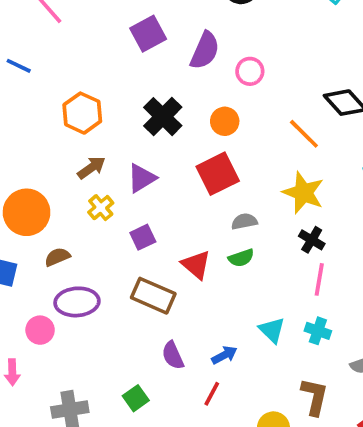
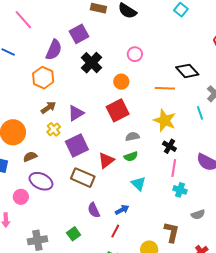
purple semicircle: (205, 50) -> (54, 50), moved
black cross: (163, 117) -> (91, 63), moved
orange line: (304, 134) -> (165, 88), turned -42
purple square: (143, 237) -> (77, 145), size x1.6
red triangle: (196, 265) -> (106, 160), turned 42
purple ellipse: (77, 302) -> (41, 181), turned 30
cyan triangle: (272, 330) -> (138, 184), moved
cyan cross: (318, 331) -> (180, 190), moved

